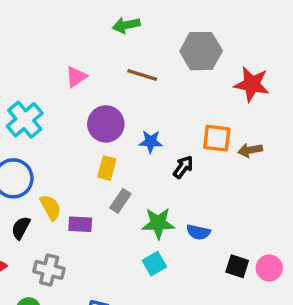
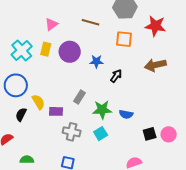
orange square: (217, 138) -> (124, 39), moved
brown arrow: (250, 150) -> (155, 65), size x1.5
yellow rectangle: (107, 168) -> (46, 49), moved
black square: (237, 266) -> (150, 134), turned -32
gray cross: (49, 270) -> (72, 132), moved

